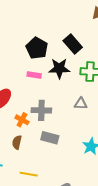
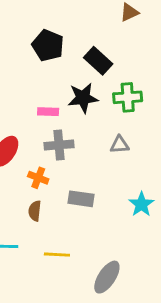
black pentagon: (37, 48) -> (48, 45), moved
gray cross: (41, 110) -> (59, 145), moved

